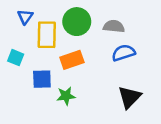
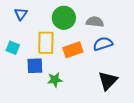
yellow rectangle: (47, 35) -> (46, 43), moved
orange rectangle: (72, 60) -> (73, 50), moved

